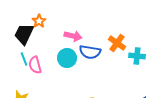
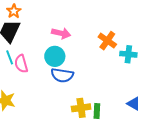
orange star: (39, 21) -> (14, 11), moved
blue semicircle: (90, 52) -> (62, 75), moved

